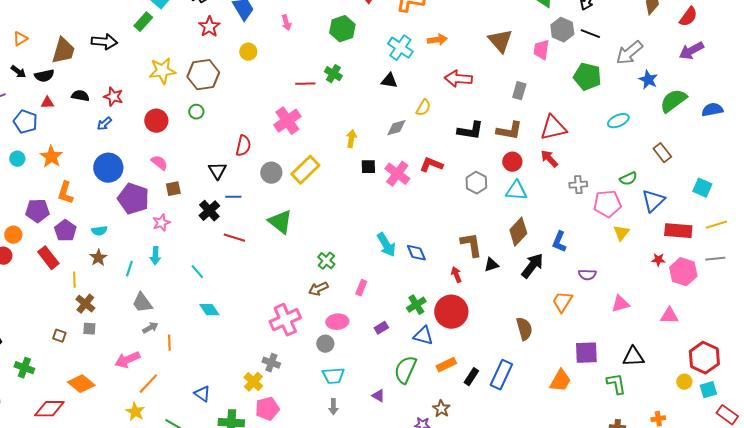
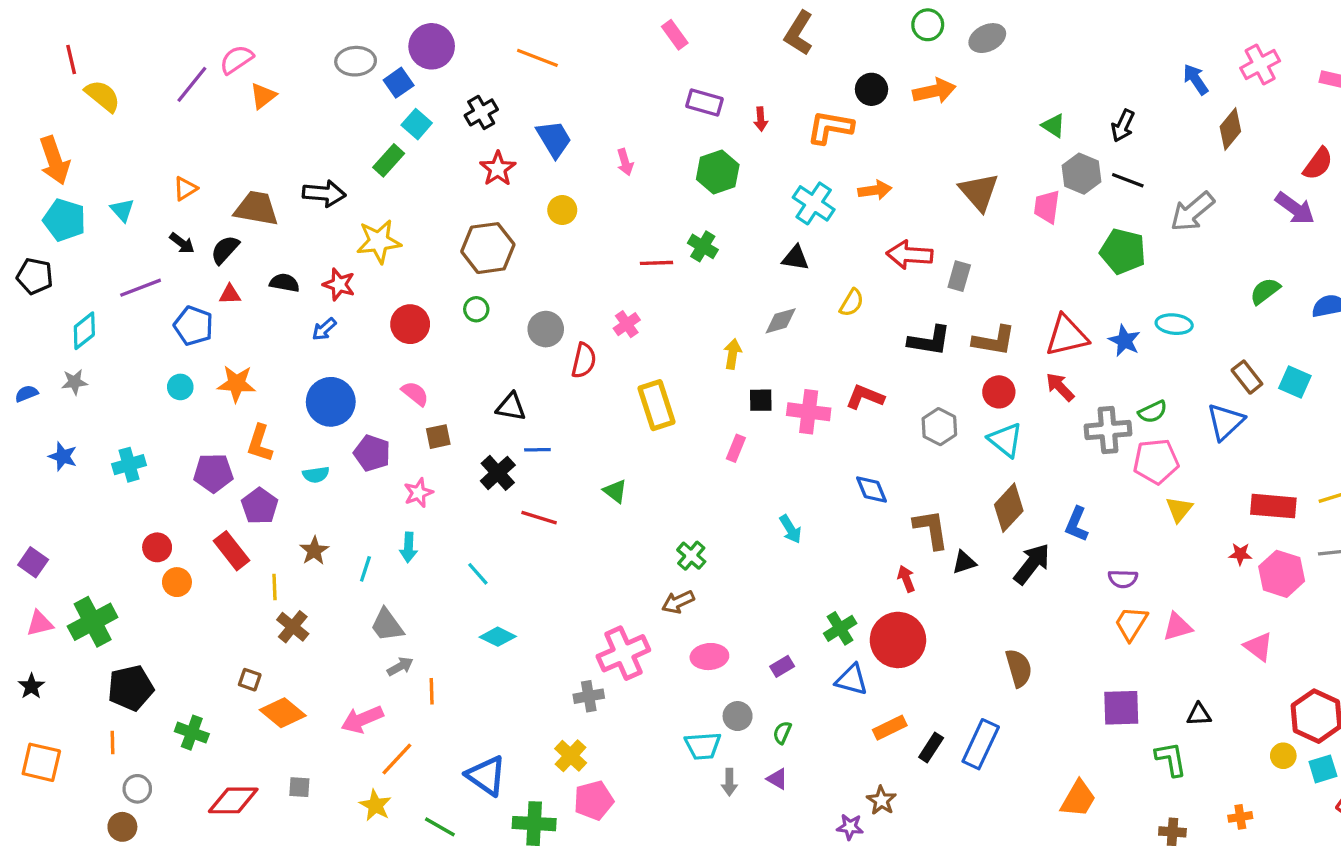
red semicircle: (688, 17) -> (1318, 164), moved
brown trapezoid: (63, 51) -> (256, 208), turned -96
purple arrow: (691, 51) -> (1295, 208), turned -115
yellow star: (162, 71) -> (379, 241), moved
black semicircle: (44, 76) -> (225, 250), turned 144
blue star: (648, 80) -> (1125, 341), moved
gray rectangle: (519, 91) -> (959, 276), moved
green semicircle: (673, 101) -> (1265, 291), size x0.7
pink cross: (287, 121) -> (627, 324), size x0.6
cyan ellipse: (618, 121) -> (1174, 324), turned 30
gray diamond: (396, 128) -> (781, 321), moved
red semicircle: (243, 146) -> (584, 361), moved
orange star: (51, 157) -> (236, 384), turned -30
yellow rectangle: (305, 170) -> (657, 405), turned -64
black triangle: (217, 171) -> (511, 407), turned -48
gray circle: (271, 173) -> (546, 329), moved
pink cross: (397, 174) -> (809, 412), turned -30
green semicircle: (628, 179) -> (1153, 412), moved
gray cross: (578, 185) -> (1108, 430), size x1.5
cyan square: (702, 188) -> (1295, 382), moved
cyan triangle: (516, 191) -> (1005, 440), turned 35
purple pentagon: (133, 199) -> (372, 453), size x0.7
blue triangle: (653, 201) -> (1225, 422), moved
green triangle: (280, 222) -> (615, 491), size x0.6
cyan semicircle: (99, 231) -> (316, 475), moved
orange circle: (13, 235) -> (177, 582), moved
cyan arrow: (386, 245) -> (790, 529), size x0.7
blue diamond: (416, 253) -> (872, 489), moved
pink rectangle: (361, 288) -> (736, 448), moved
orange trapezoid: (562, 302) -> (1131, 623), moved
cyan diamond: (209, 310) -> (498, 637), turned -30
pink triangle: (669, 316) -> (1258, 647), turned 36
gray square: (89, 329) -> (299, 787), moved
gray circle: (325, 344) -> (738, 716), moved
black triangle: (633, 357) -> (1199, 714), size x0.7
gray cross: (271, 363) -> (589, 696), moved, turned -30
green semicircle: (405, 370) -> (782, 733), moved, size x0.5
orange trapezoid: (560, 381) -> (1078, 799), moved
orange diamond: (81, 384) -> (283, 713), moved
blue triangle: (202, 394) -> (486, 776), size x1.5
gray arrow: (333, 407) -> (729, 782), moved

